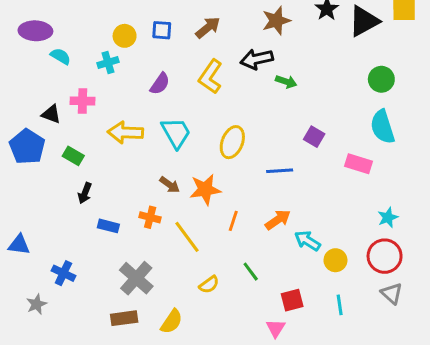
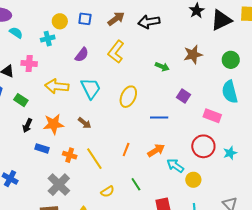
brown star: (276, 21) -> (193, 54), moved
black arrow: (257, 59) -> (149, 22), moved
green arrow: (286, 82) -> (162, 67), moved
orange star: (205, 189) -> (53, 124), moved
orange cross: (150, 217) -> (70, 155), moved
red circle: (385, 256) -> (203, 146), moved

